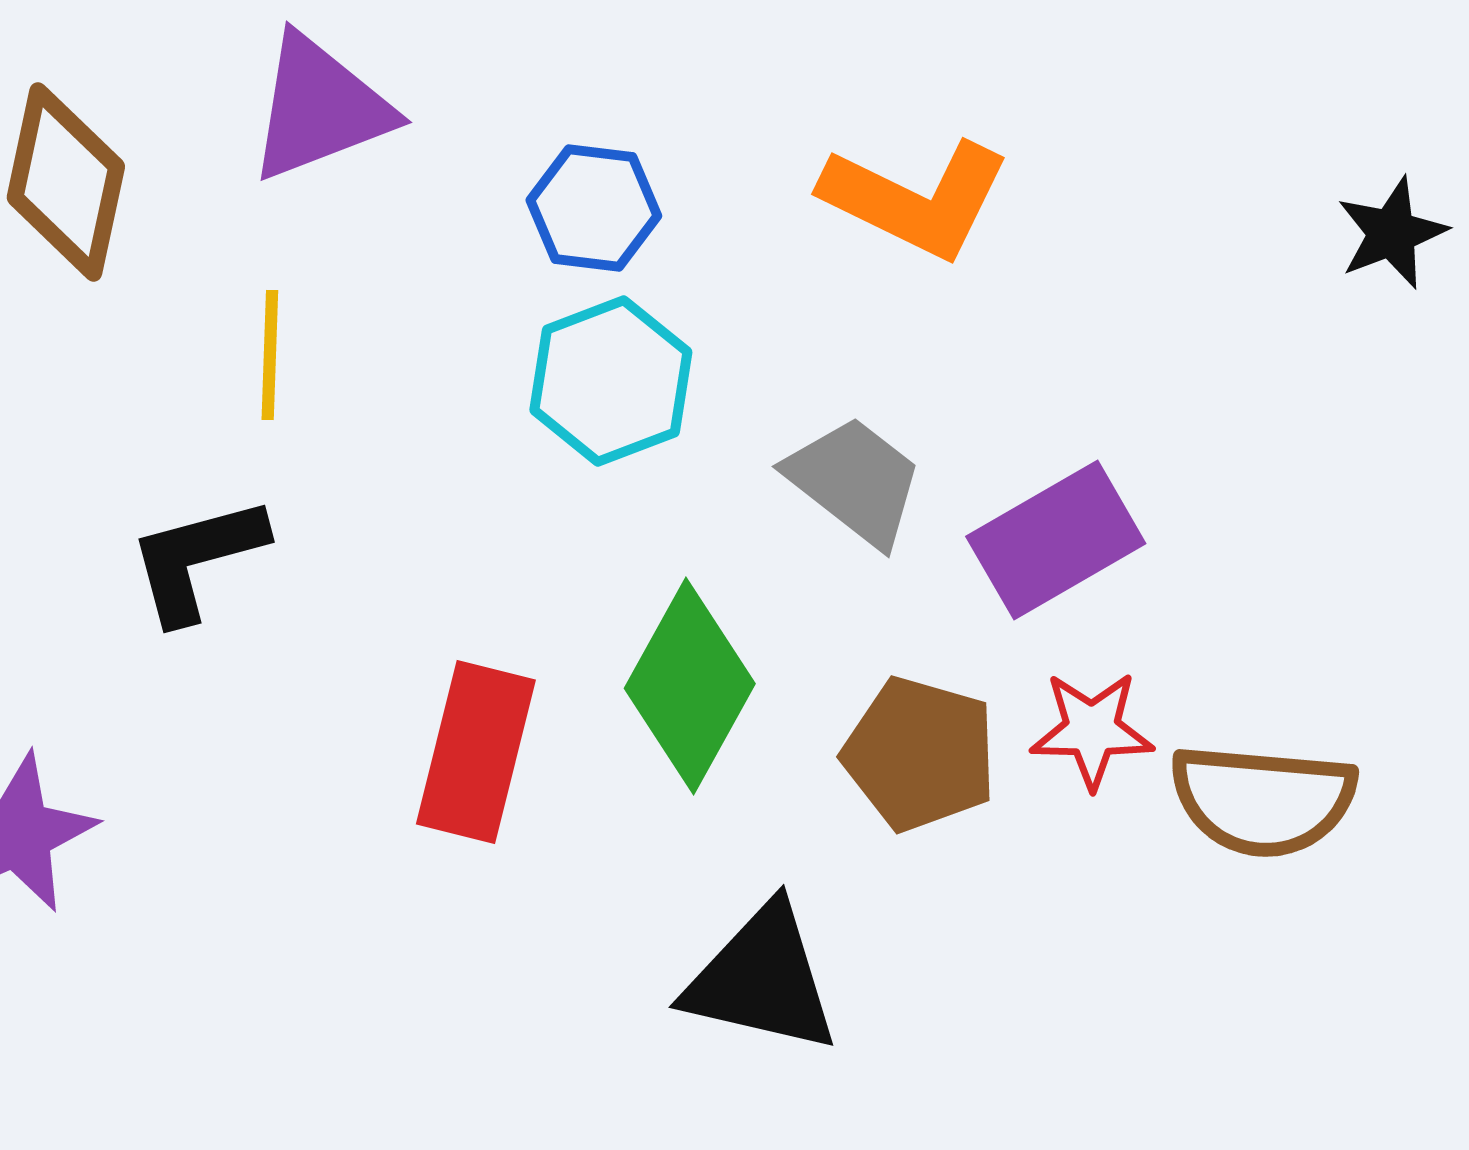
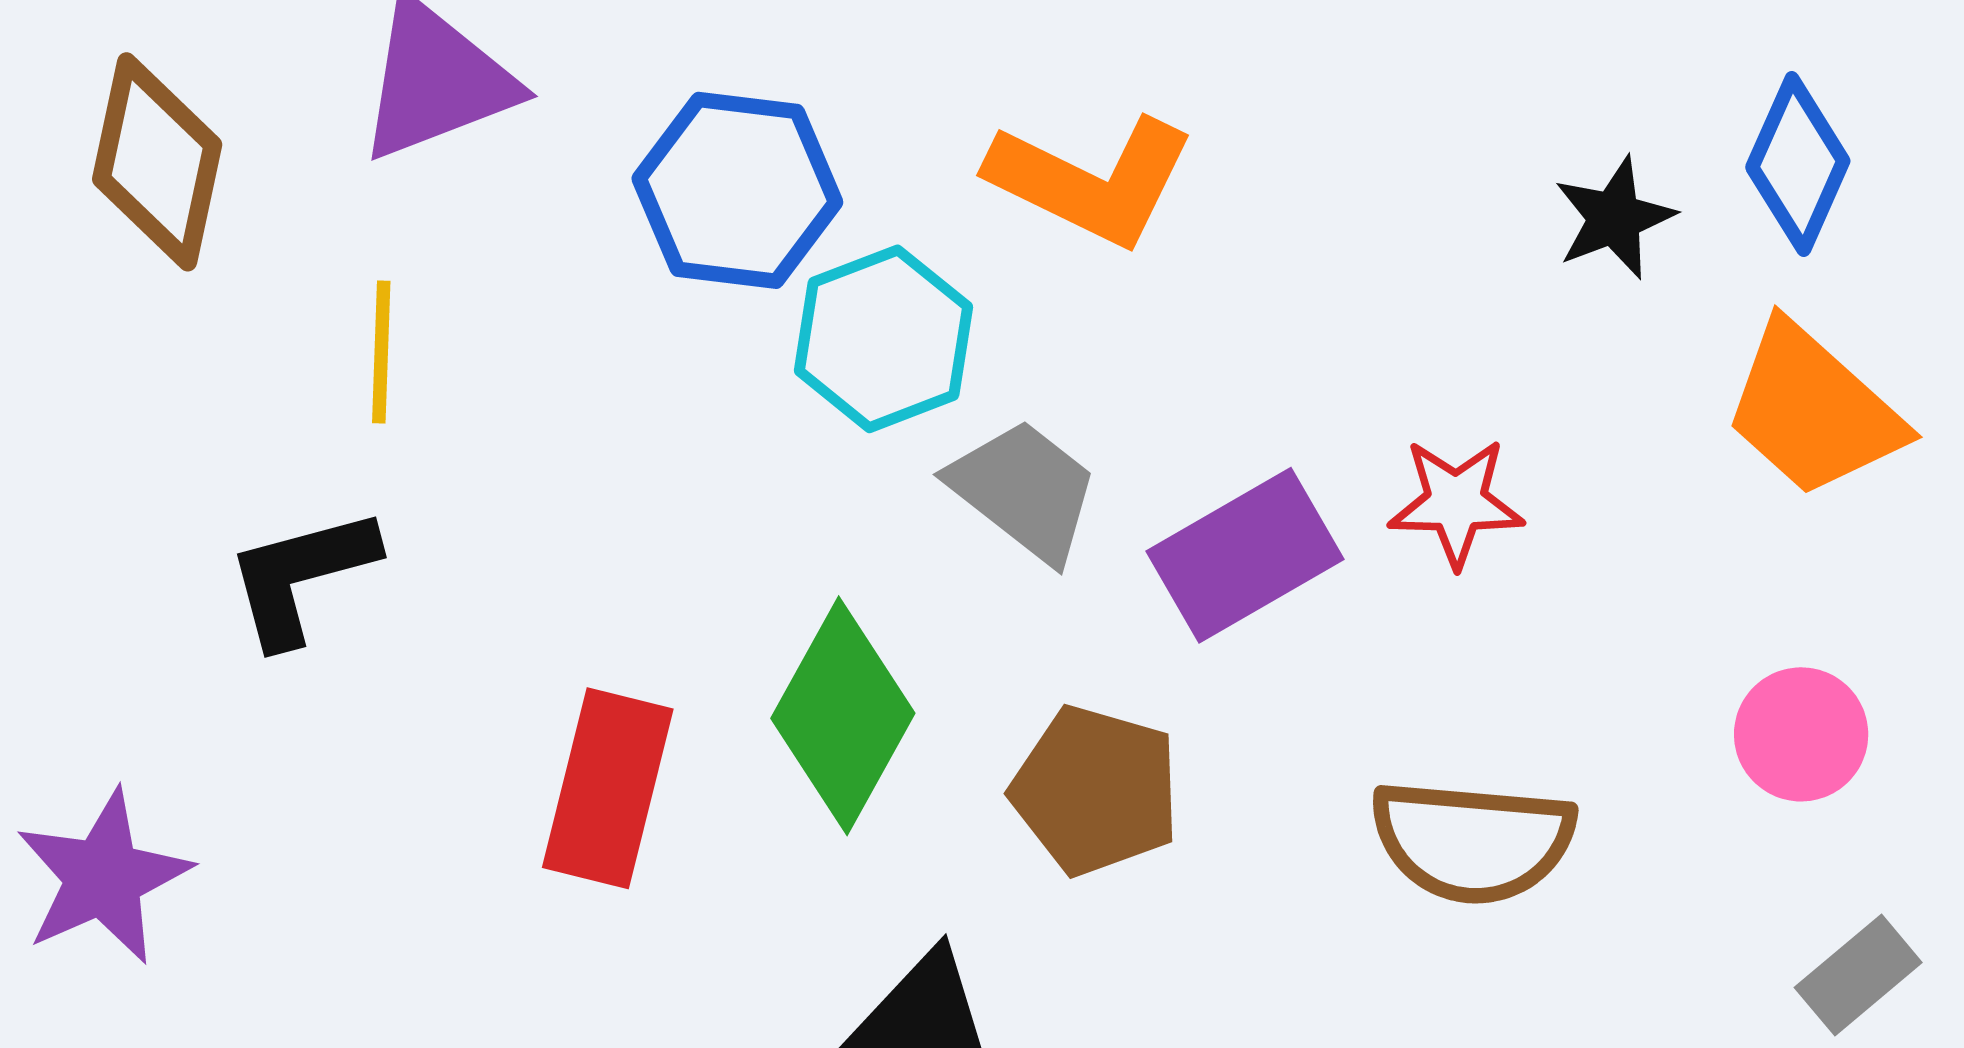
blue hexagon: (594, 208) -> (737, 190), size x1.4
cyan hexagon: (611, 381) -> (884, 339), moved
red star: (1092, 730) -> (1456, 503), moved

